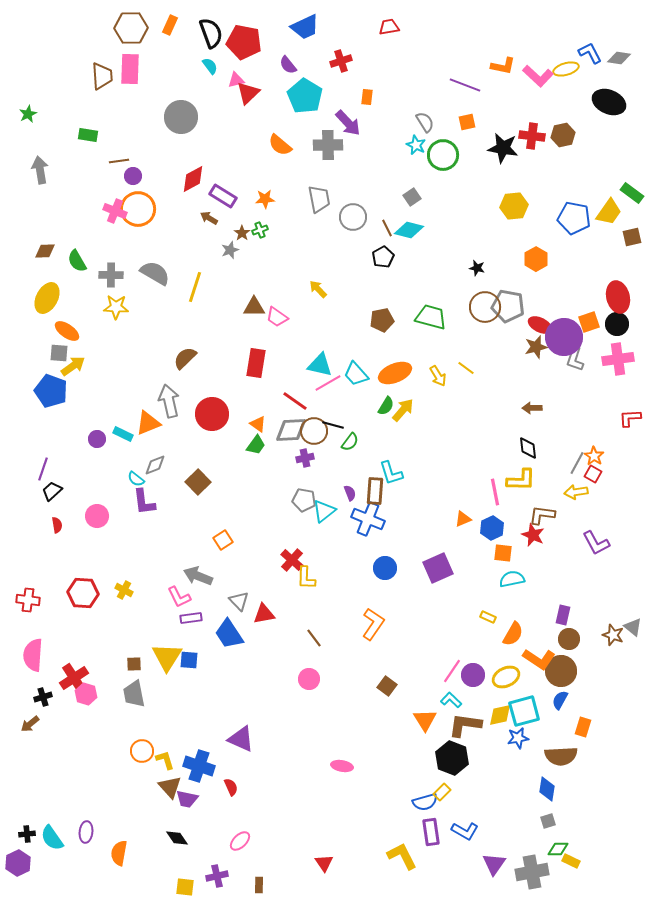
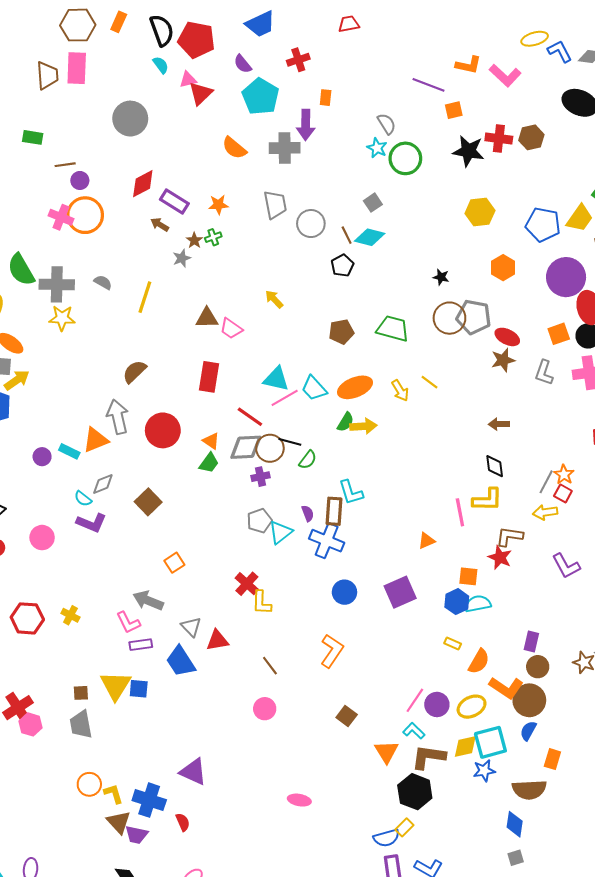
yellow ellipse: (566, 69) -> (535, 39), moved
orange square: (467, 122) -> (454, 110), moved
purple arrow: (348, 123) -> (306, 125), turned 44
green semicircle: (77, 261) -> (21, 270), size x1.4
gray semicircle: (155, 273) -> (103, 282), size x0.6
gray cross: (111, 275) -> (57, 284), size x1.4
purple circle: (564, 337) -> (566, 277), moved
yellow arrow: (403, 410) -> (363, 426), turned 45
gray pentagon: (304, 500) -> (259, 521), turned -30
purple L-shape: (144, 502) -> (91, 523), turned -60
blue hexagon: (492, 528) -> (457, 602), moved

